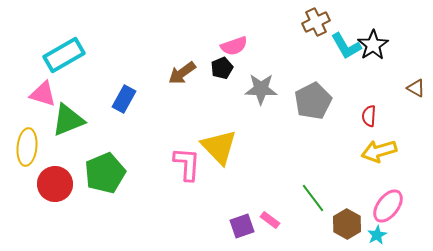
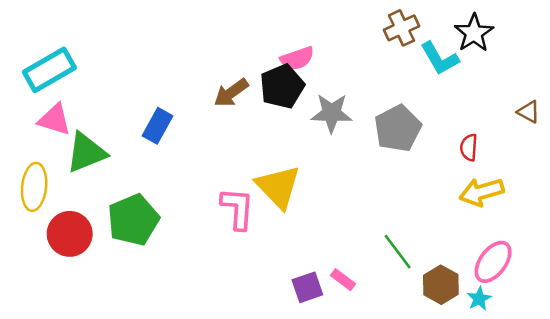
black star: (373, 45) -> (474, 33), moved
cyan rectangle: (64, 55) -> (49, 70), moved
black pentagon: (222, 68) -> (282, 86), size x1.6

